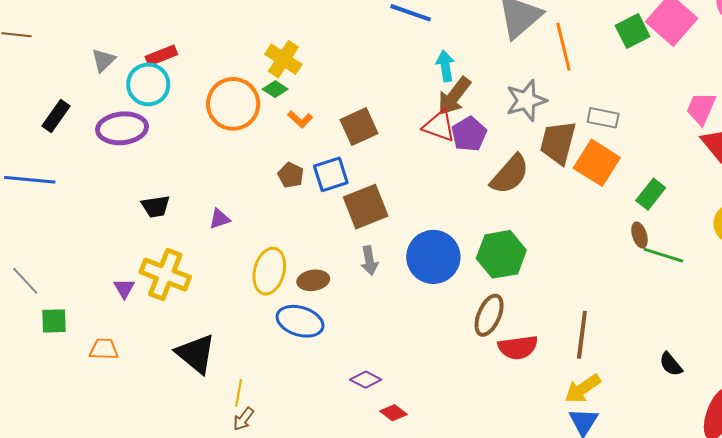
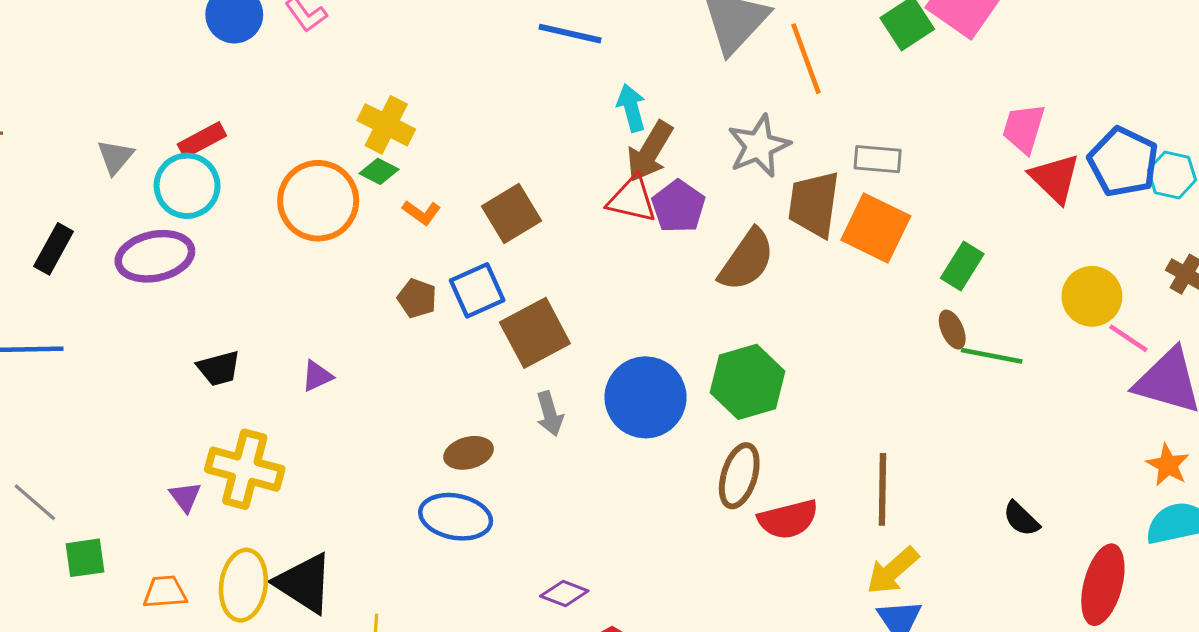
yellow ellipse: (269, 271) -> (243, 585), moved

